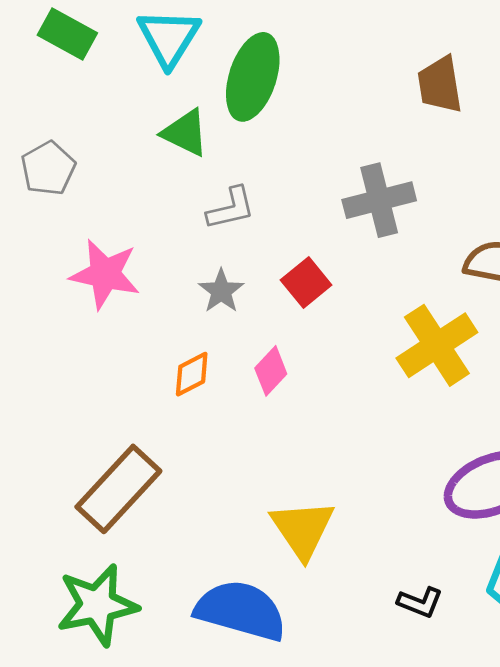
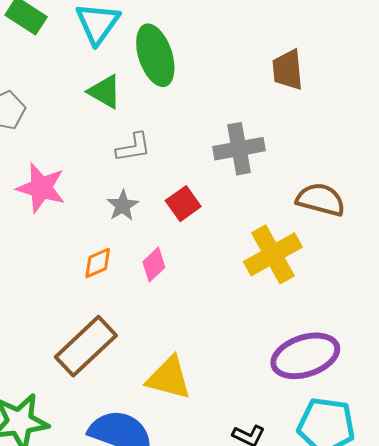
green ellipse: (253, 77) -> (155, 55), turned -40
brown rectangle: (118, 489) -> (86, 346), moved
yellow triangle: (303, 529) -> (169, 378), turned -45

